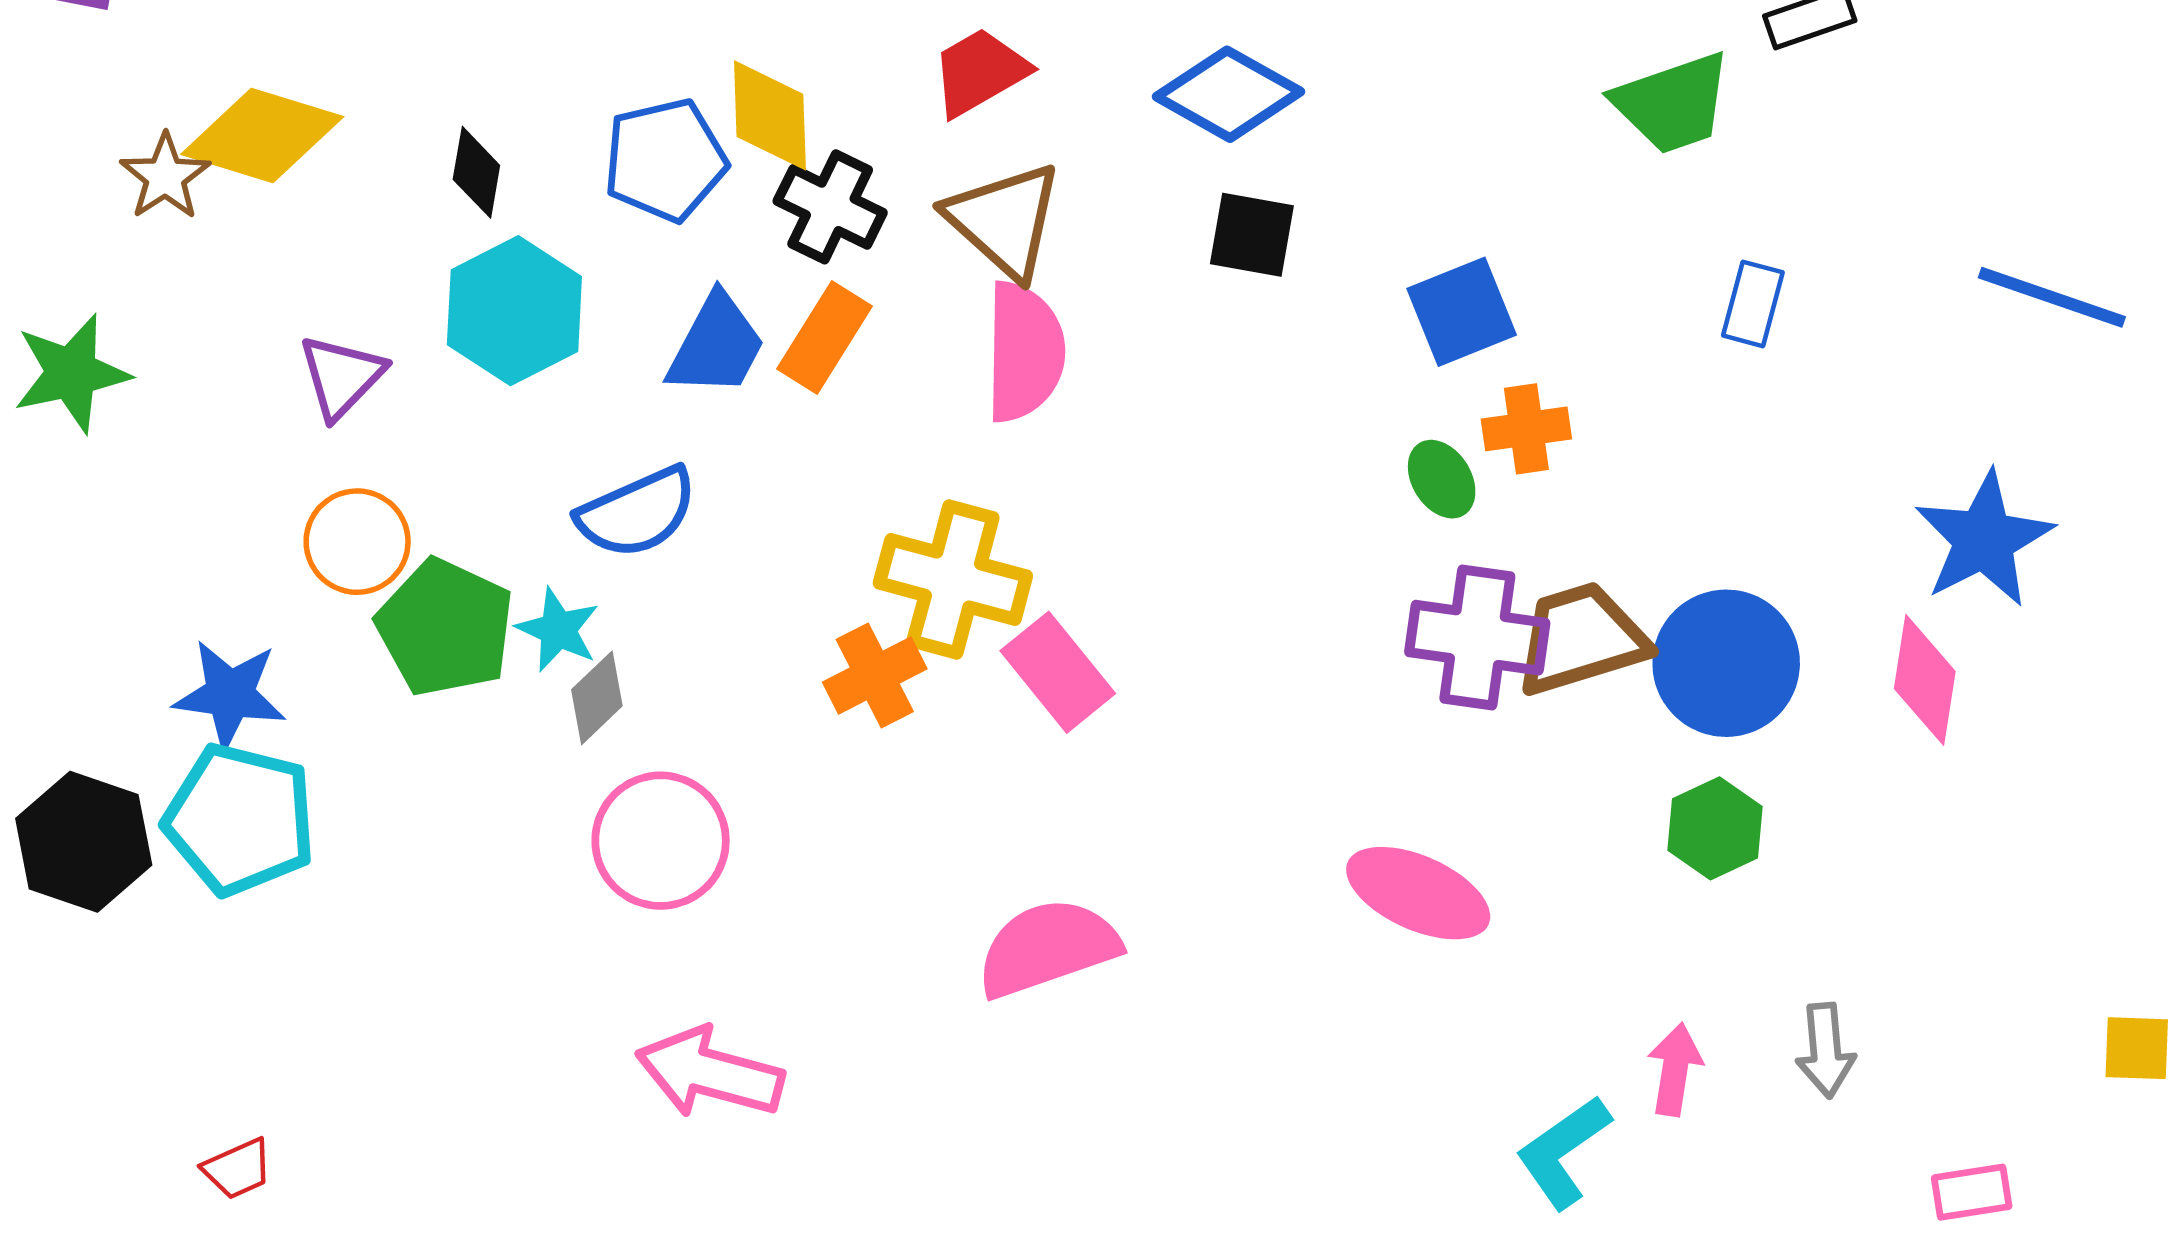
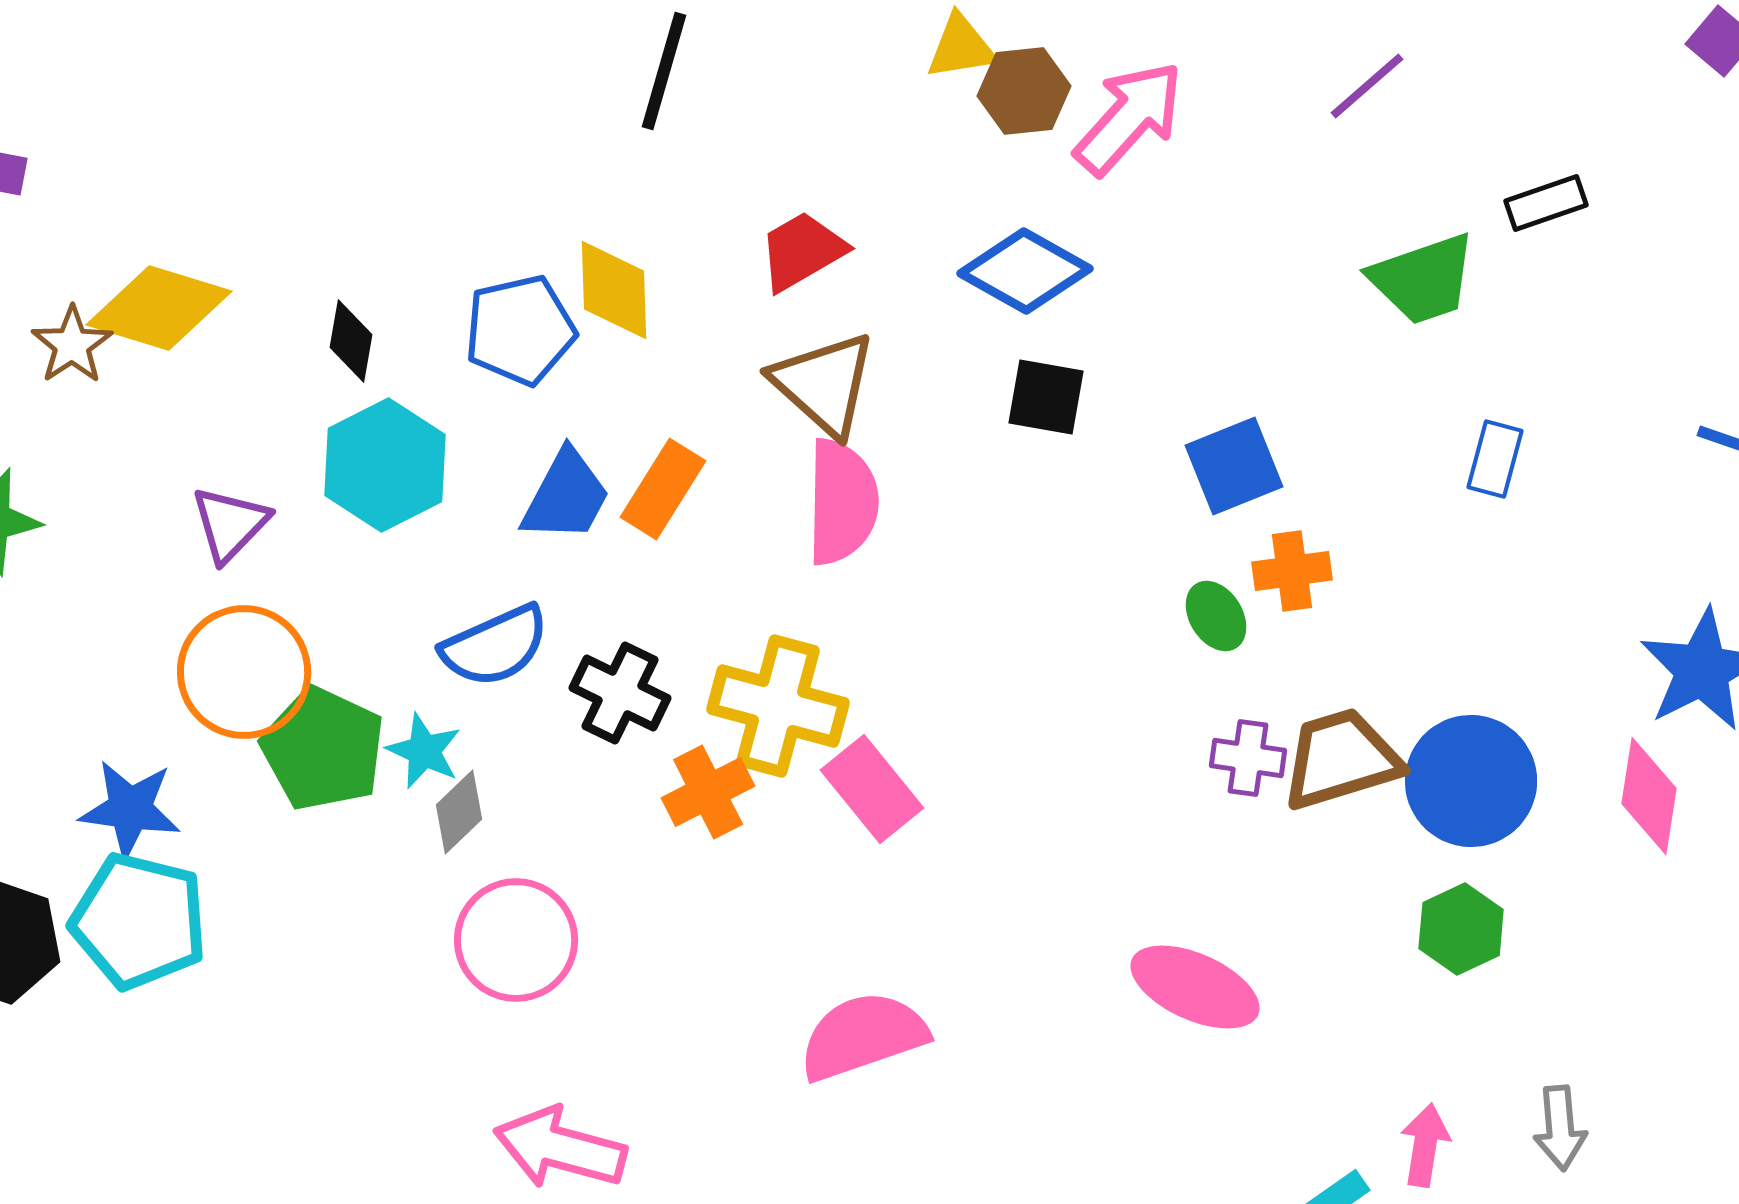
black cross: (830, 207) -> (620, 693), moved
orange circle: (357, 542) -> (244, 672), size x1.4
purple cross: (1477, 638) -> (1248, 758), size x0.6

